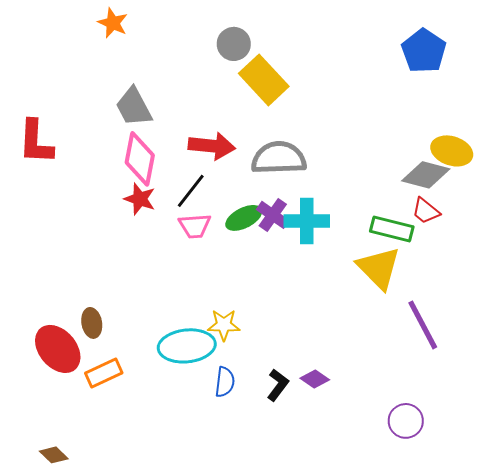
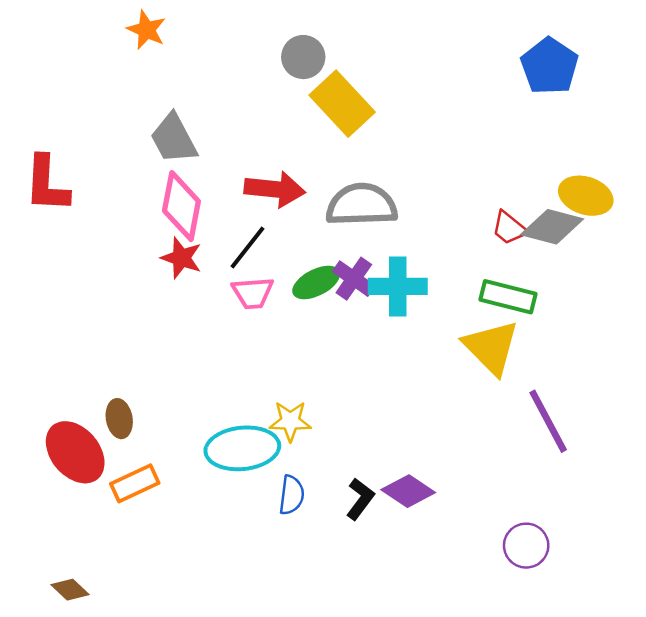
red trapezoid: (426, 211) -> (509, 228), moved
purple diamond: (315, 379) -> (408, 491), size x1.4

